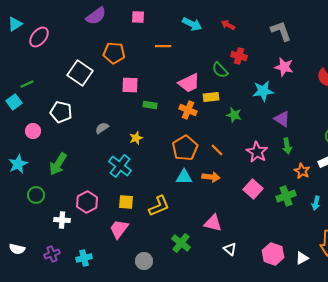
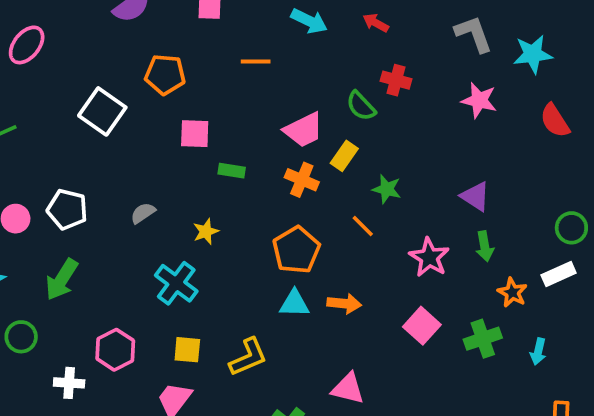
cyan star: (263, 91) -> (533, 54), moved
yellow rectangle: (211, 97) -> (344, 156), turned -49
white pentagon: (61, 112) -> (67, 209), moved
orange line: (217, 150) -> (363, 226), moved

